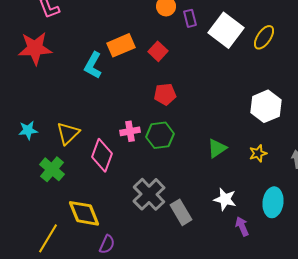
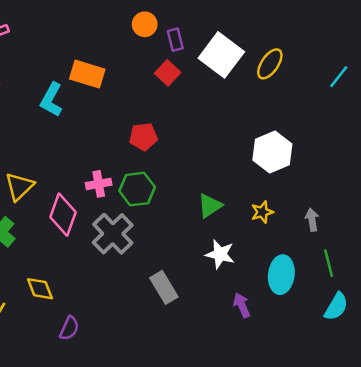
orange rectangle: (121, 45) -> (87, 74), turned 40
red square: (158, 51) -> (168, 73), moved
gray cross: (149, 194) -> (113, 234), moved
white star: (225, 199) -> (220, 254), moved
yellow diamond: (84, 213) -> (40, 289), size x0.7

